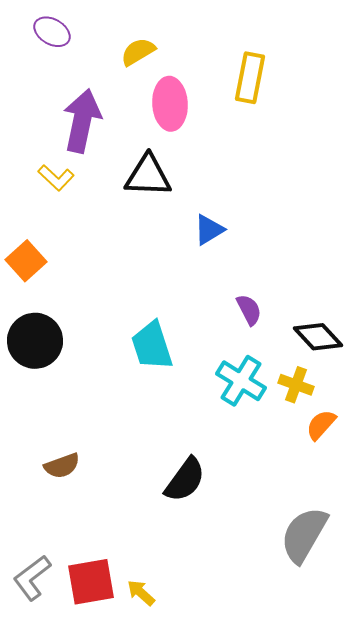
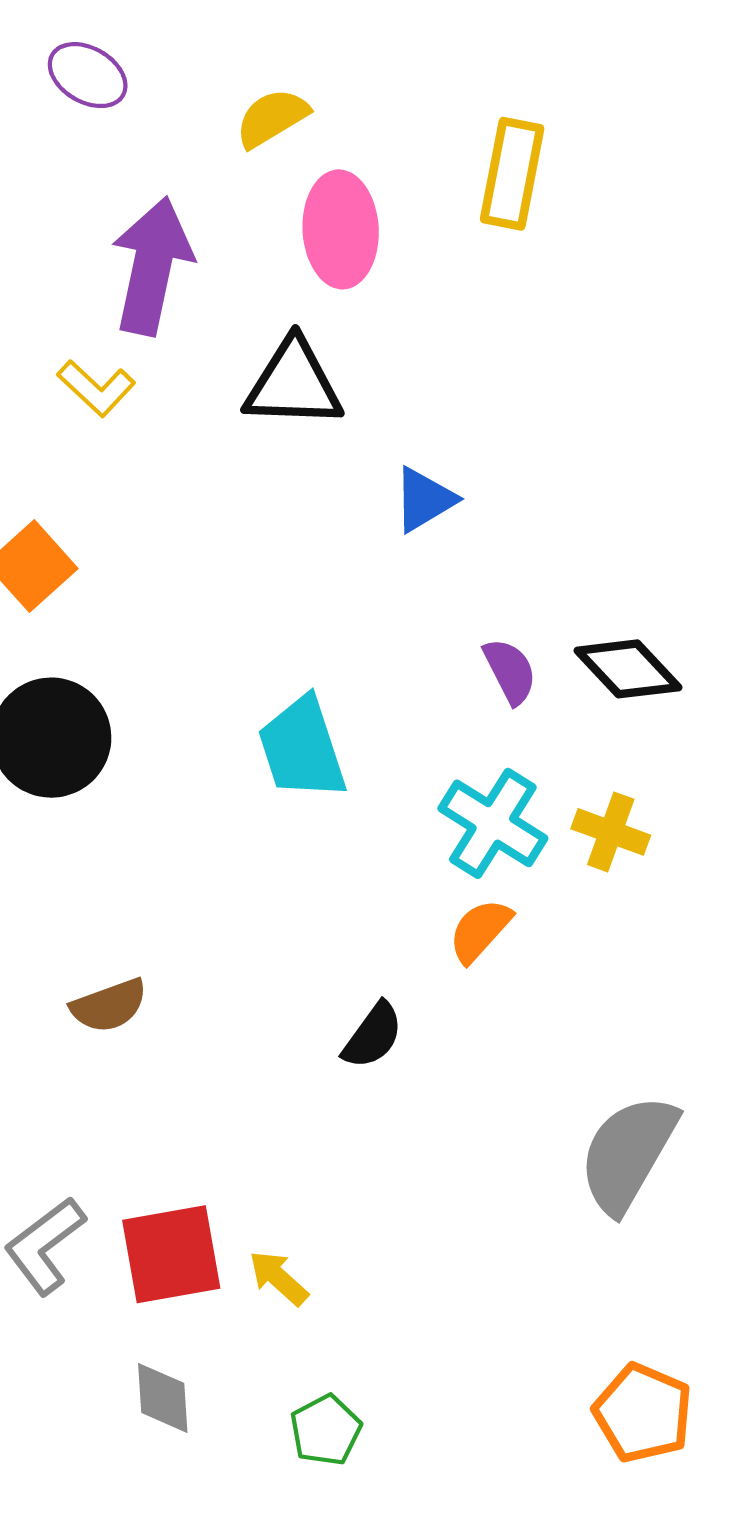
black diamond: (318, 337) -> (628, 669), moved
orange semicircle: (321, 425) -> (480, 931), moved
black semicircle: (185, 480) -> (373, 1036), size x0.7

